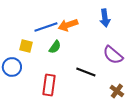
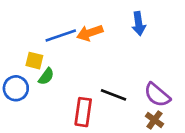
green semicircle: (55, 47) -> (46, 76), moved
purple semicircle: (113, 55) -> (157, 95), moved
red rectangle: (49, 85) -> (83, 112), moved

